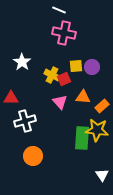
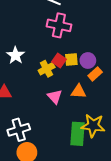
yellow cross: (52, 75) -> (47, 69), turned 35
red square: (64, 79) -> (59, 61), moved, turned -32
orange rectangle: (102, 106) -> (95, 74), moved
white cross: (25, 121) -> (19, 130), moved

